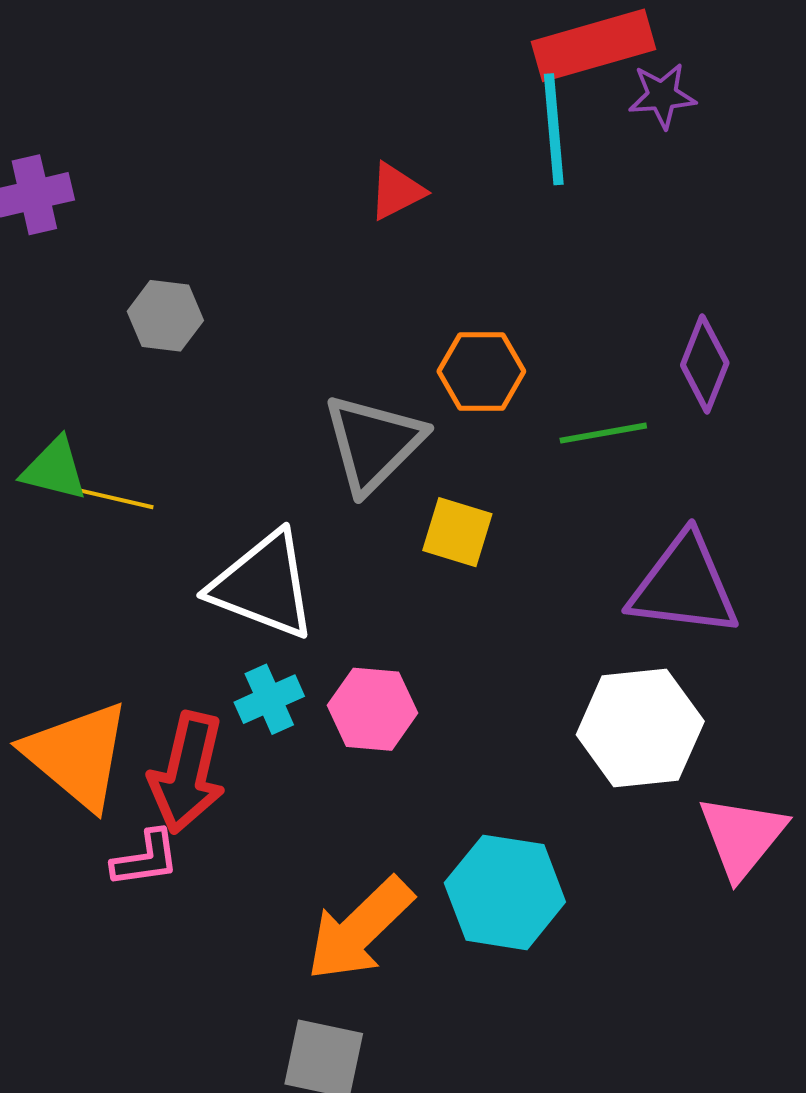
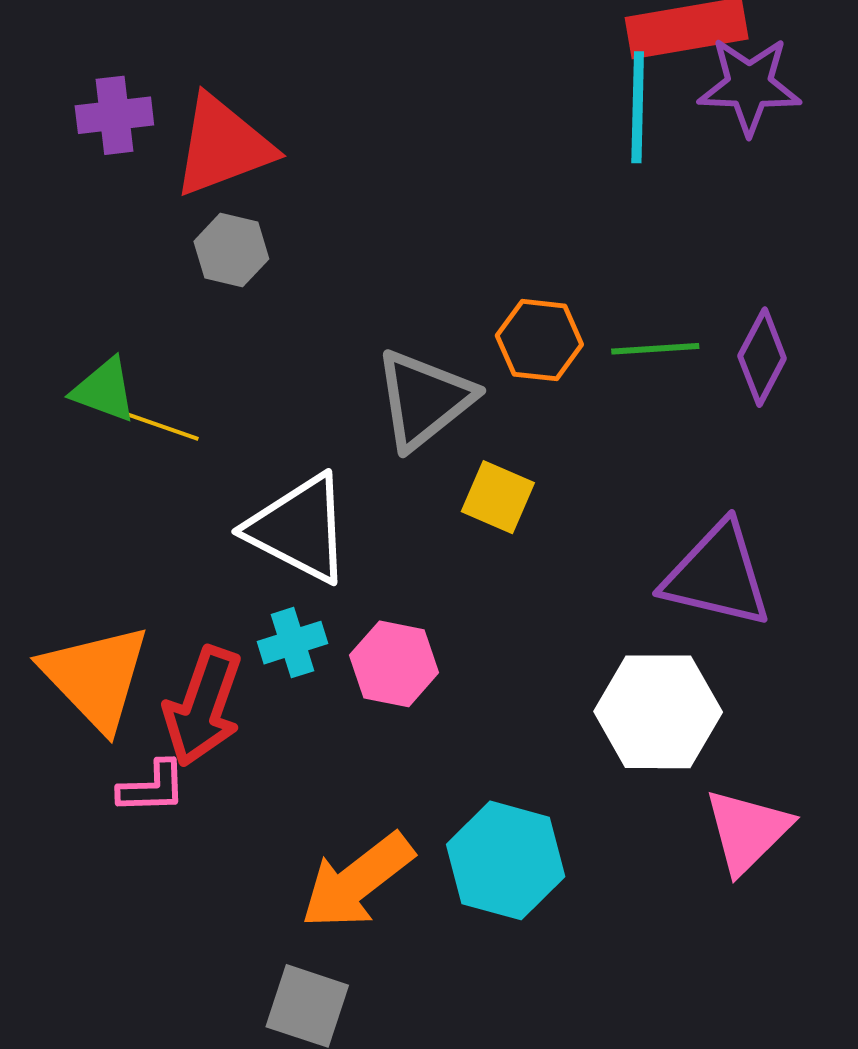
purple star: (662, 96) -> (749, 86), size x1.5
red triangle: (396, 191) -> (223, 146), moved, size x1.8
green line: (603, 433) -> (655, 349), moved

